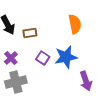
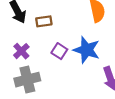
blue star: (66, 57) -> (87, 50), turned 30

